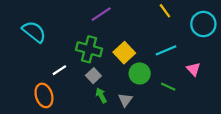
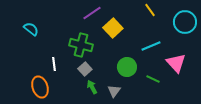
cyan semicircle: (34, 32) -> (31, 29), size x0.7
yellow square: (124, 53) -> (113, 28), moved
pink triangle: (193, 69) -> (176, 63), size x1.5
white line: (59, 70) -> (54, 64), turned -64

